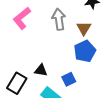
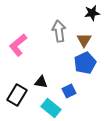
pink L-shape: (22, 18) -> (18, 45), moved

